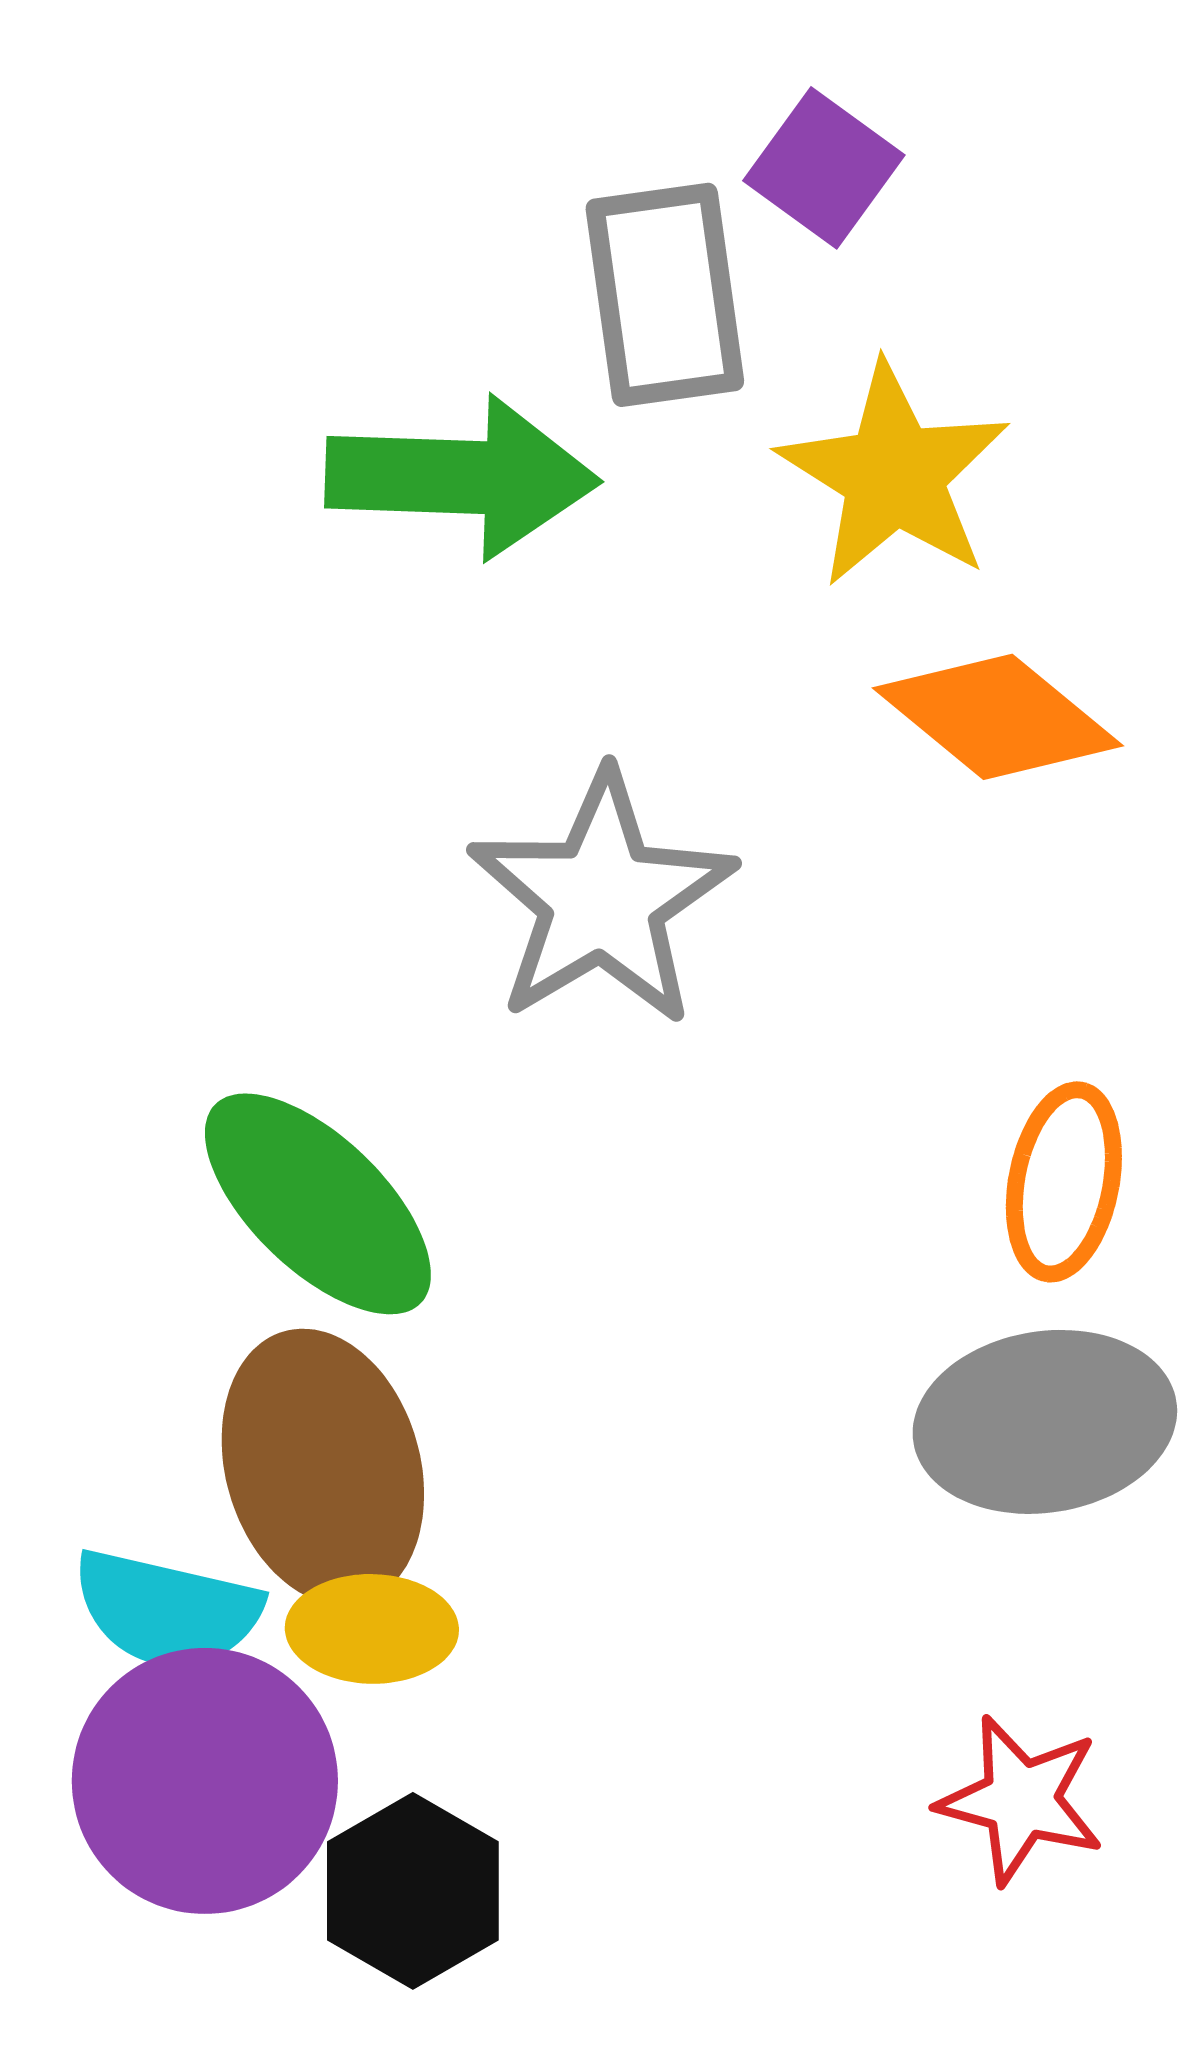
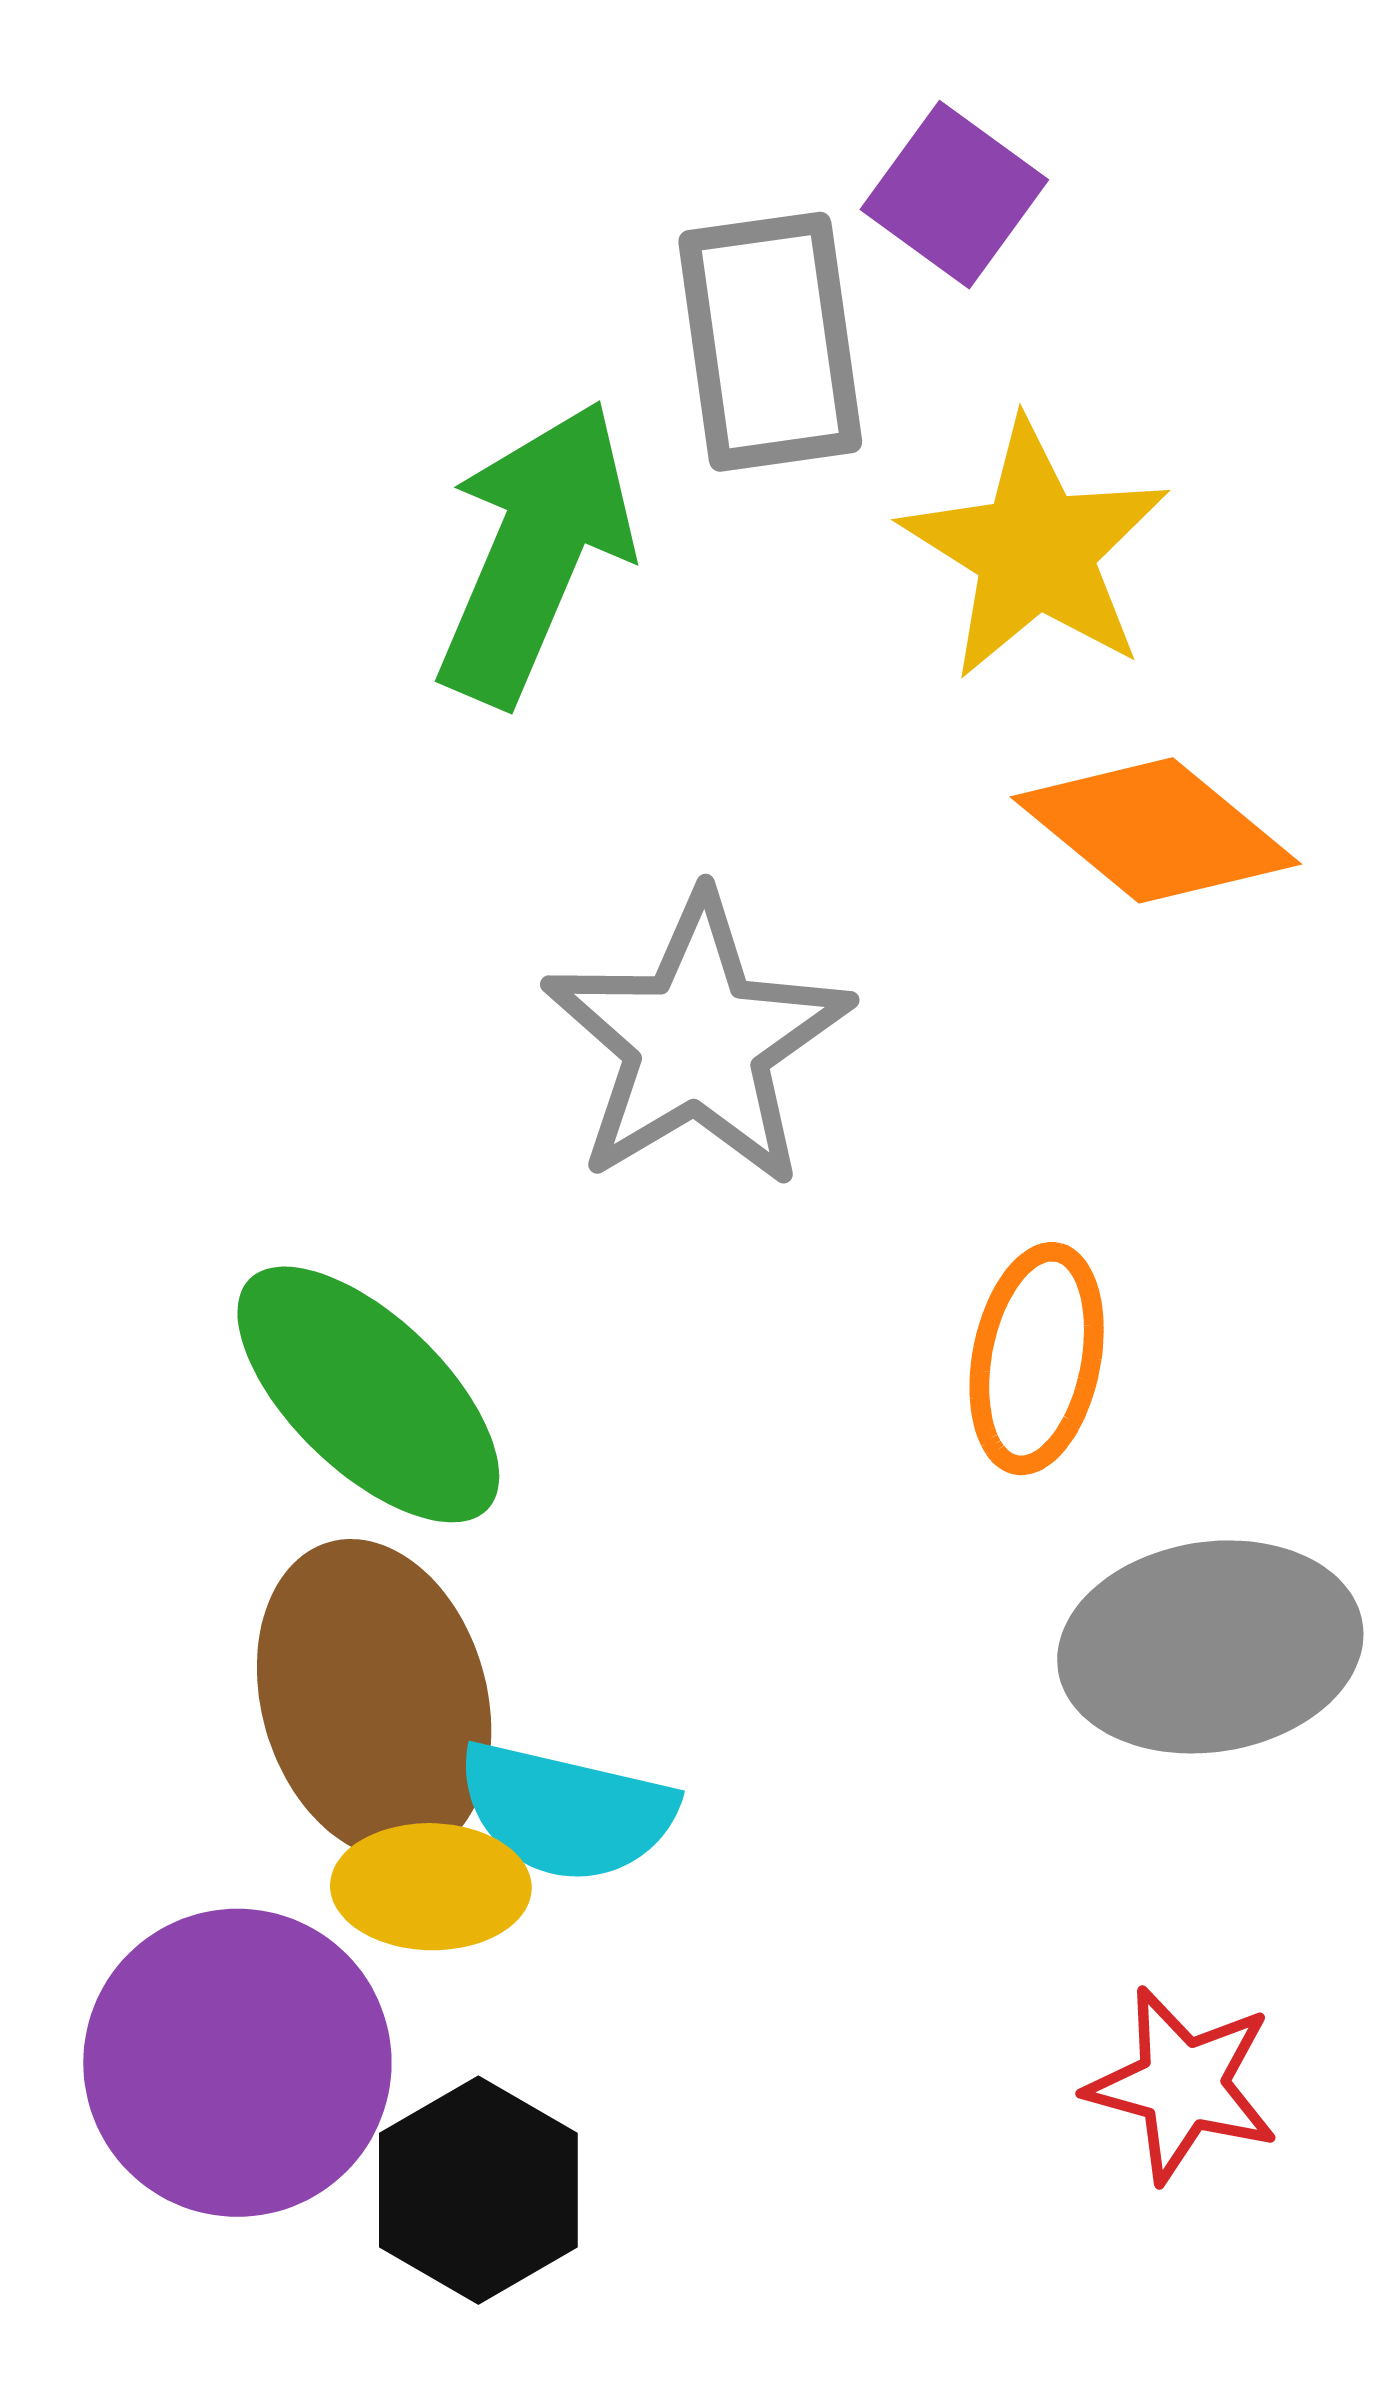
green arrow: (462, 477) -> (535, 552), turned -69
orange ellipse: (1064, 1182) -> (1037, 1359), moved
cyan semicircle: (167, 1610) -> (566, 1811), moved

